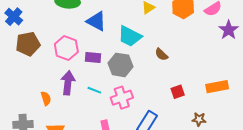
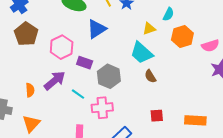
blue triangle: (96, 21) -> (97, 29), turned 45
cyan trapezoid: (130, 36) -> (142, 53), moved
brown pentagon: (28, 44) -> (26, 34), turned 30
purple arrow: (68, 83) -> (55, 81), turned 30

